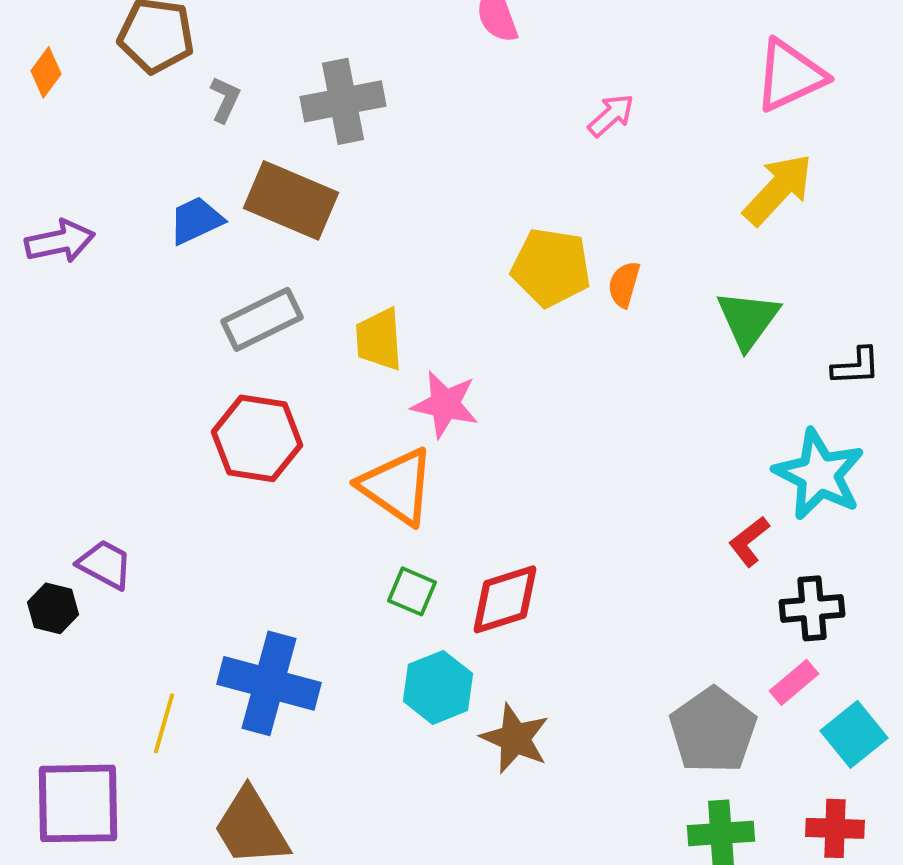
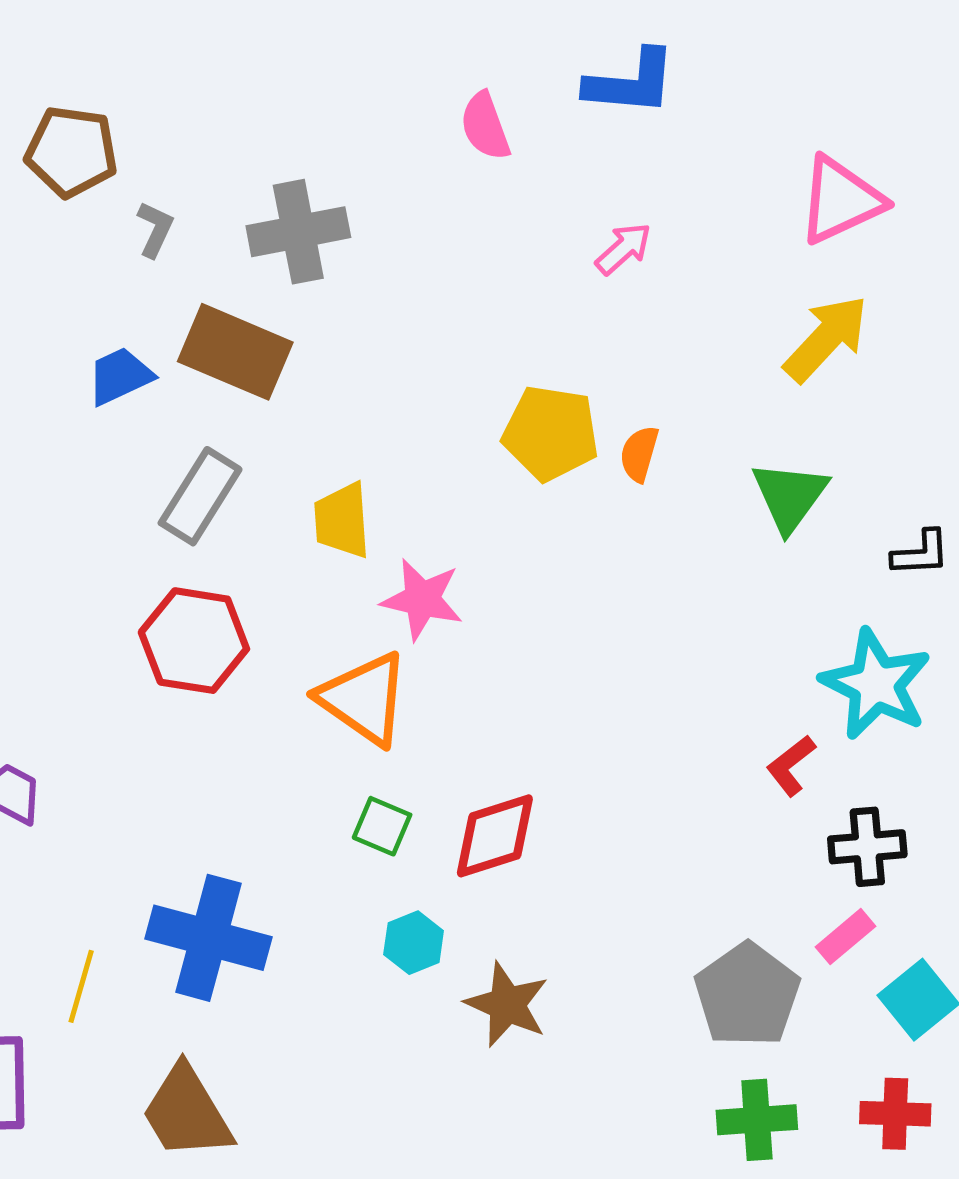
gray rectangle: (262, 319) -> (200, 496), turned -32
cyan hexagon: (438, 687) -> (414, 943), size x0.7

